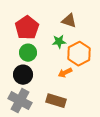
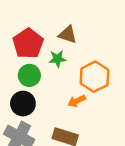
brown triangle: (69, 21) -> (68, 35), moved
green star: (59, 42) -> (57, 59), moved

